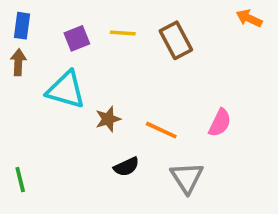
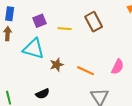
yellow line: (123, 33) -> (65, 29), moved
black semicircle: (126, 167) -> (43, 94), moved

